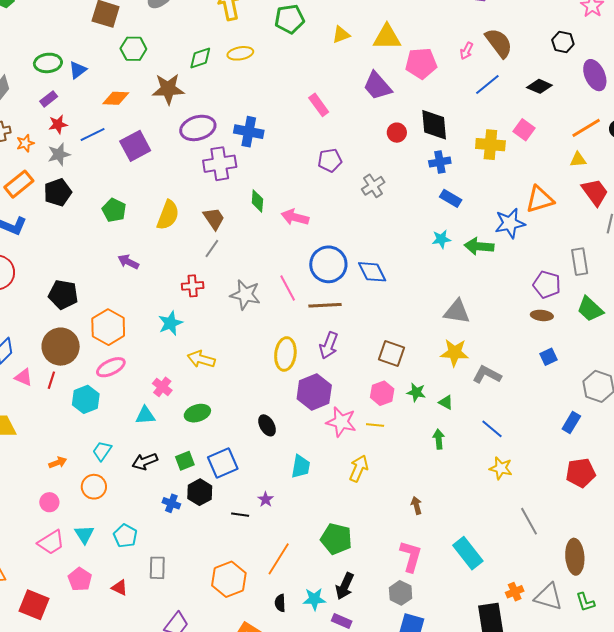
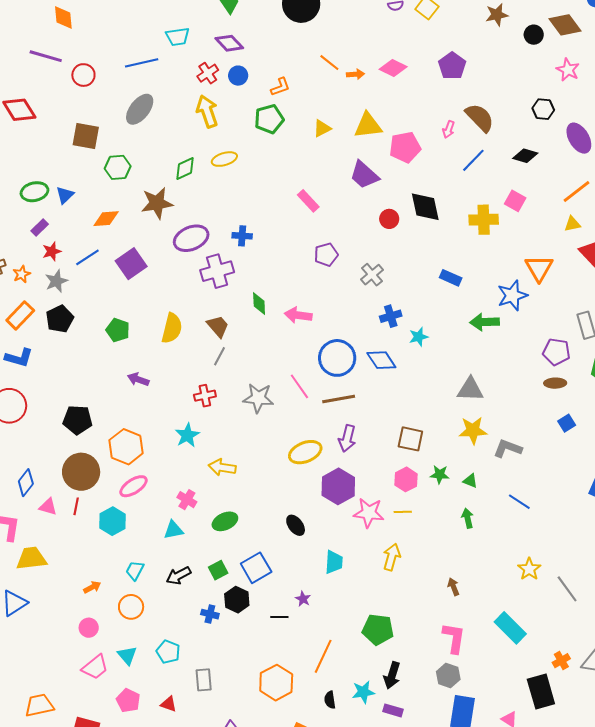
blue cross: (249, 132) -> (242, 236), size x0.7
blue cross: (440, 162) -> (391, 316), moved
orange triangle: (540, 199) -> (539, 268), turned -36
cyan star: (441, 239) -> (419, 337), moved
yellow ellipse: (285, 354) -> (305, 452), turned 68
yellow star: (501, 468) -> (529, 569), moved, turned 30

